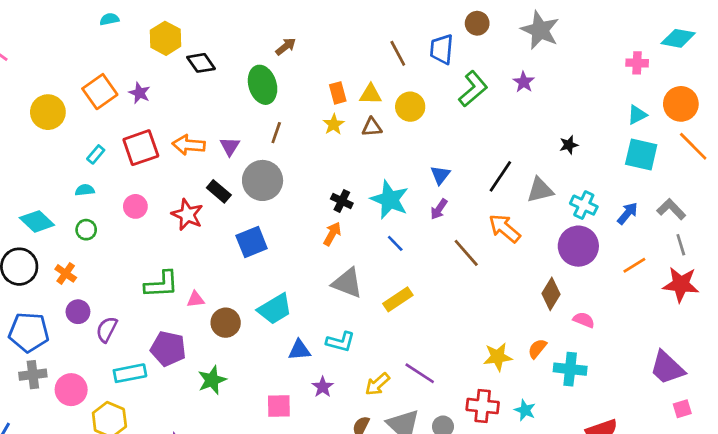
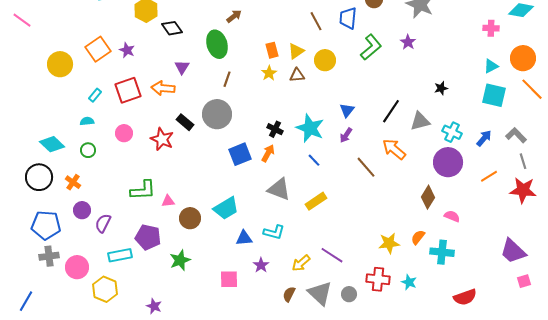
yellow triangle: (371, 94) -> (296, 51), turned -36
purple triangle: (230, 146) -> (182, 67), moved
blue square: (252, 242) -> (240, 154), moved

